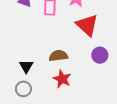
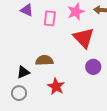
brown semicircle: (58, 56) -> (44, 60), moved
black triangle: (26, 66) -> (23, 72), turned 32

